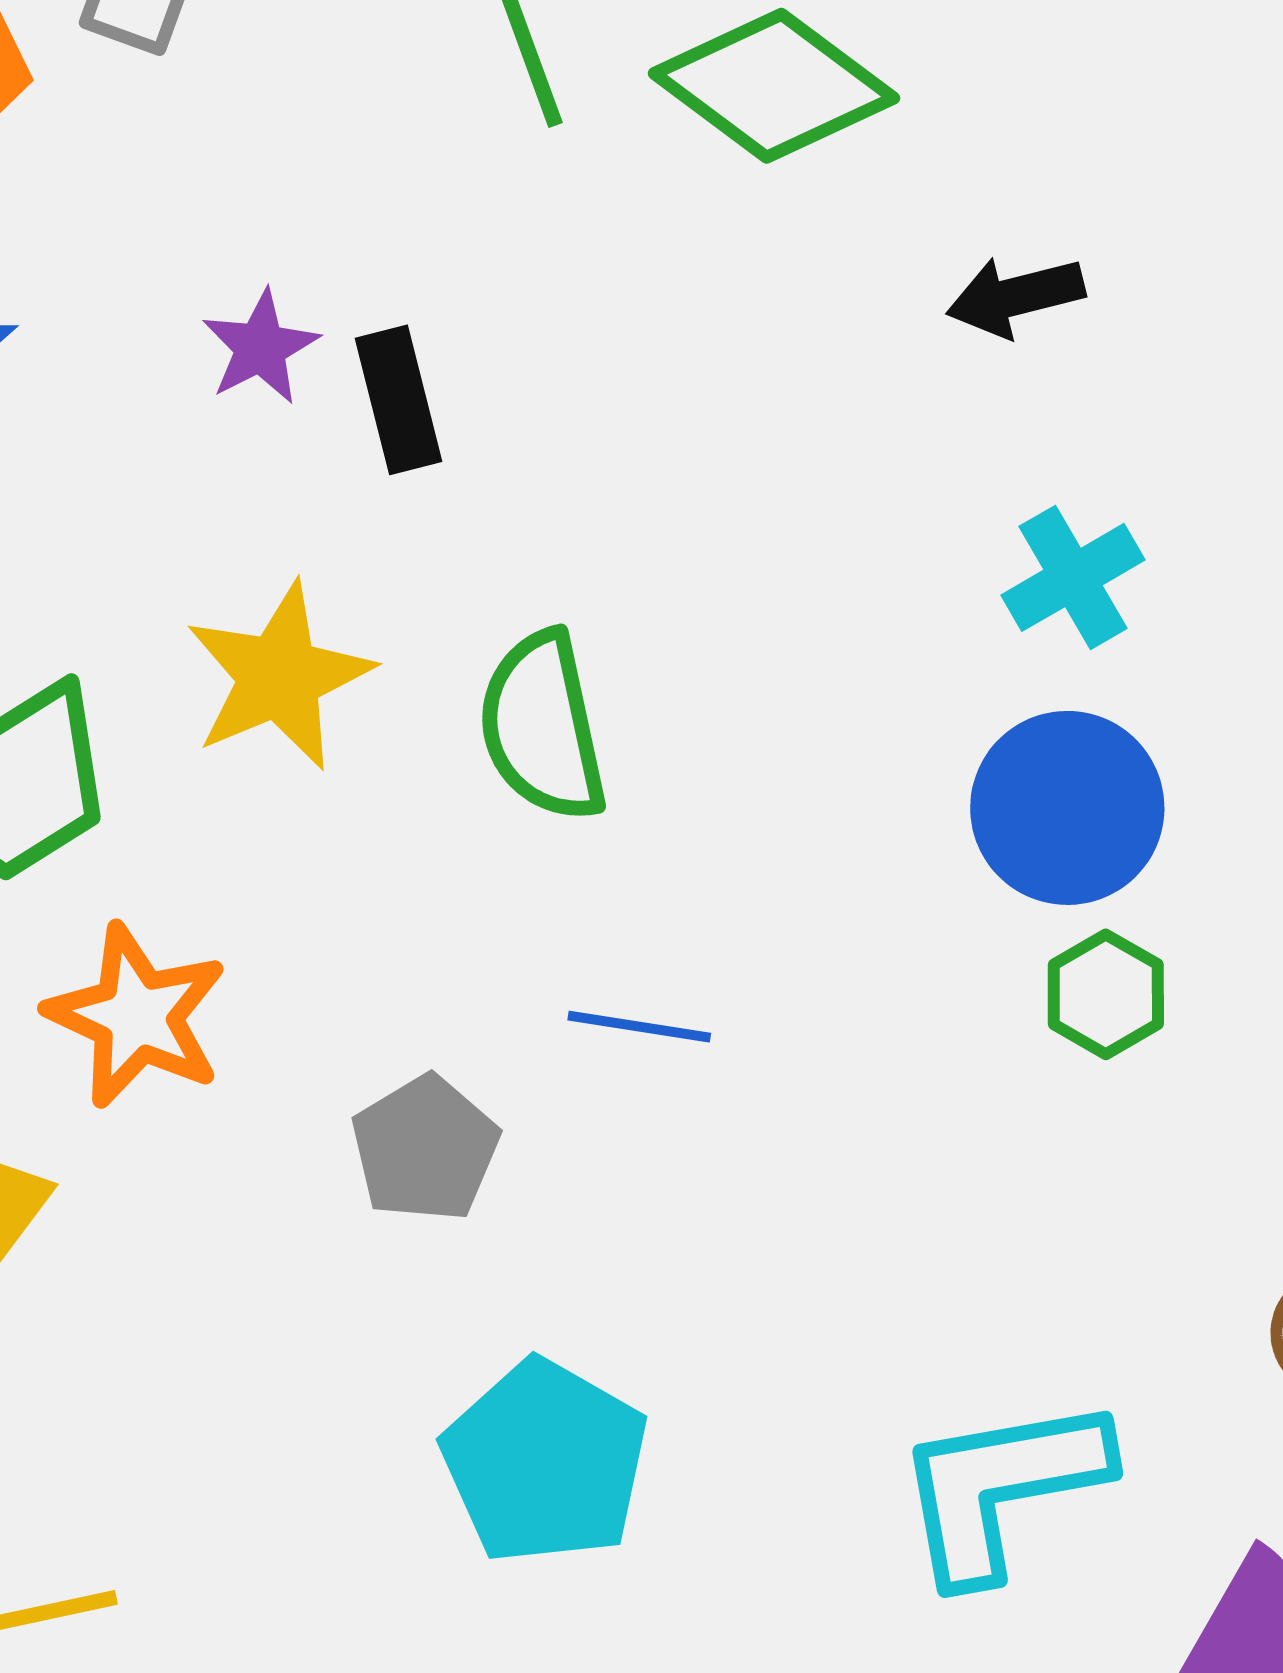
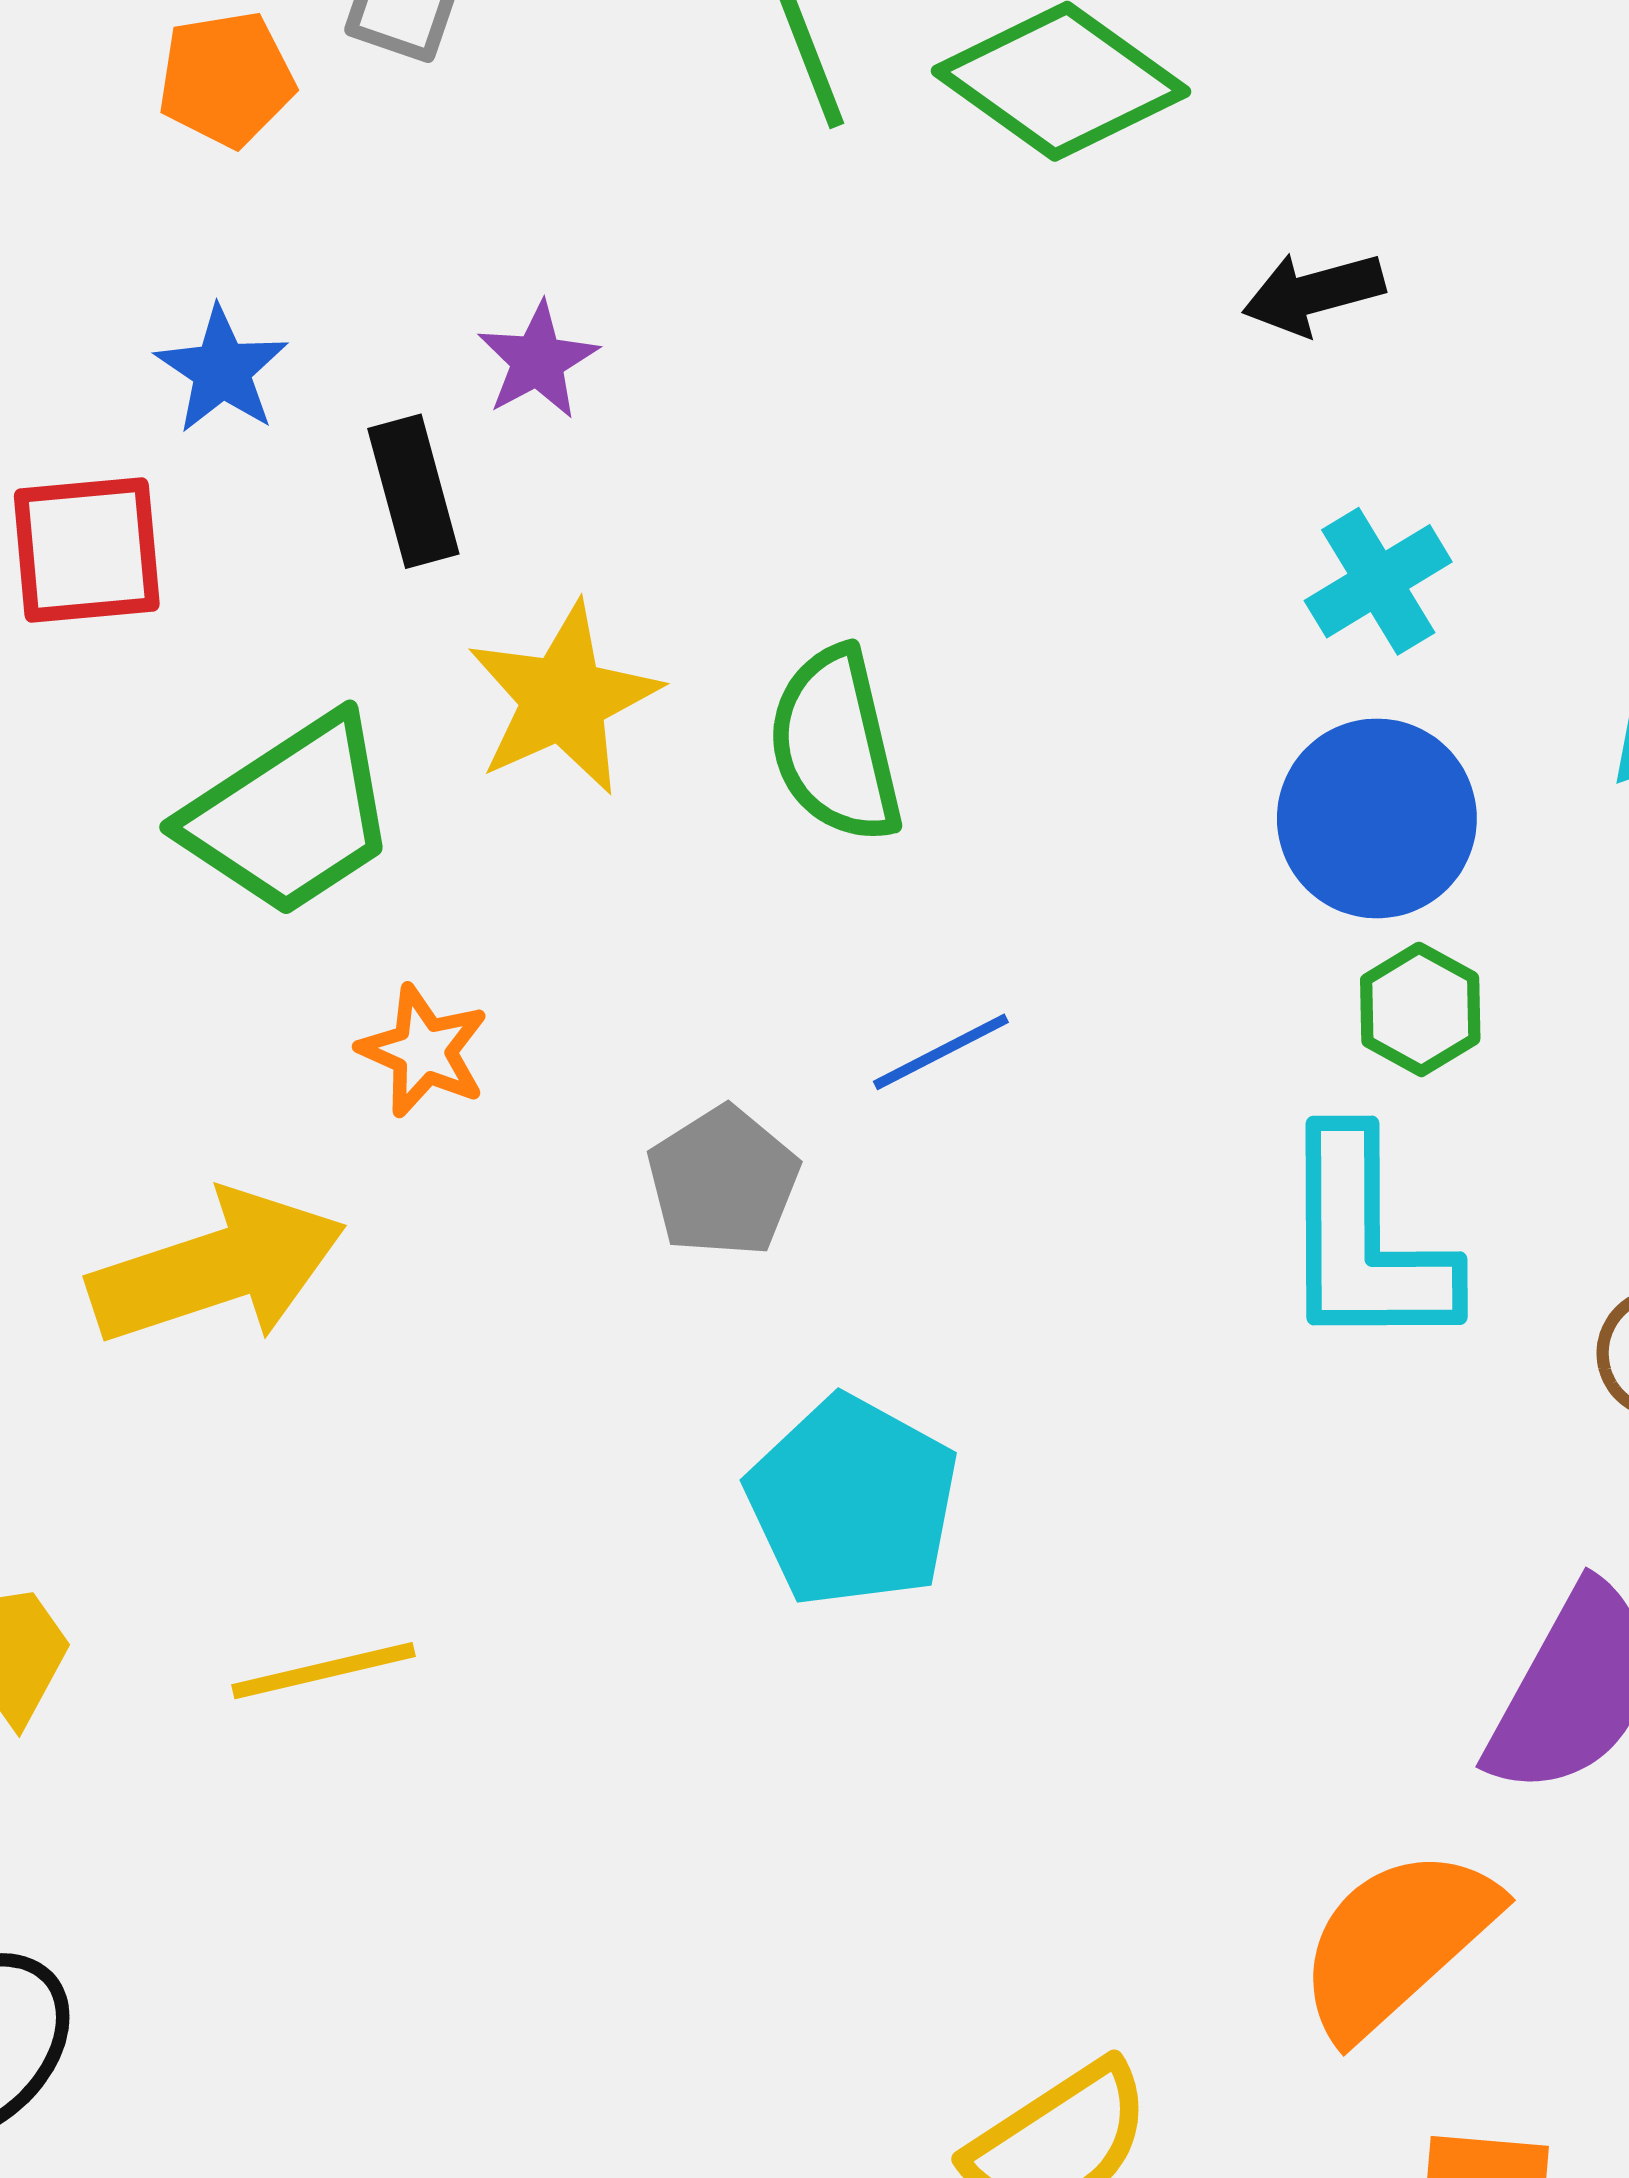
black rectangle: (398, 400) -> (413, 491), moved
orange star: (137, 1016) -> (424, 1051), size x0.7
blue line: (639, 1027) -> (941, 1052), turned -35
cyan L-shape: (1001, 1488) -> (1366, 1242), moved, turned -79

